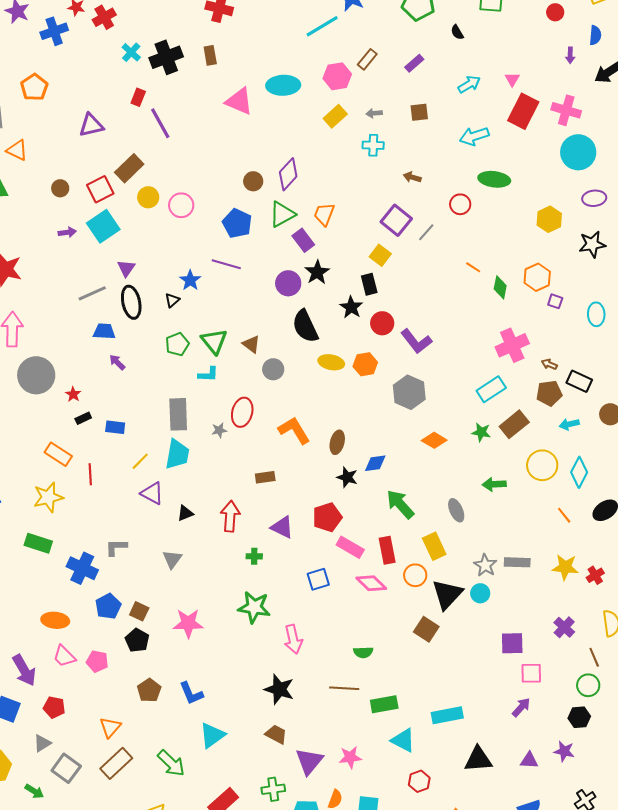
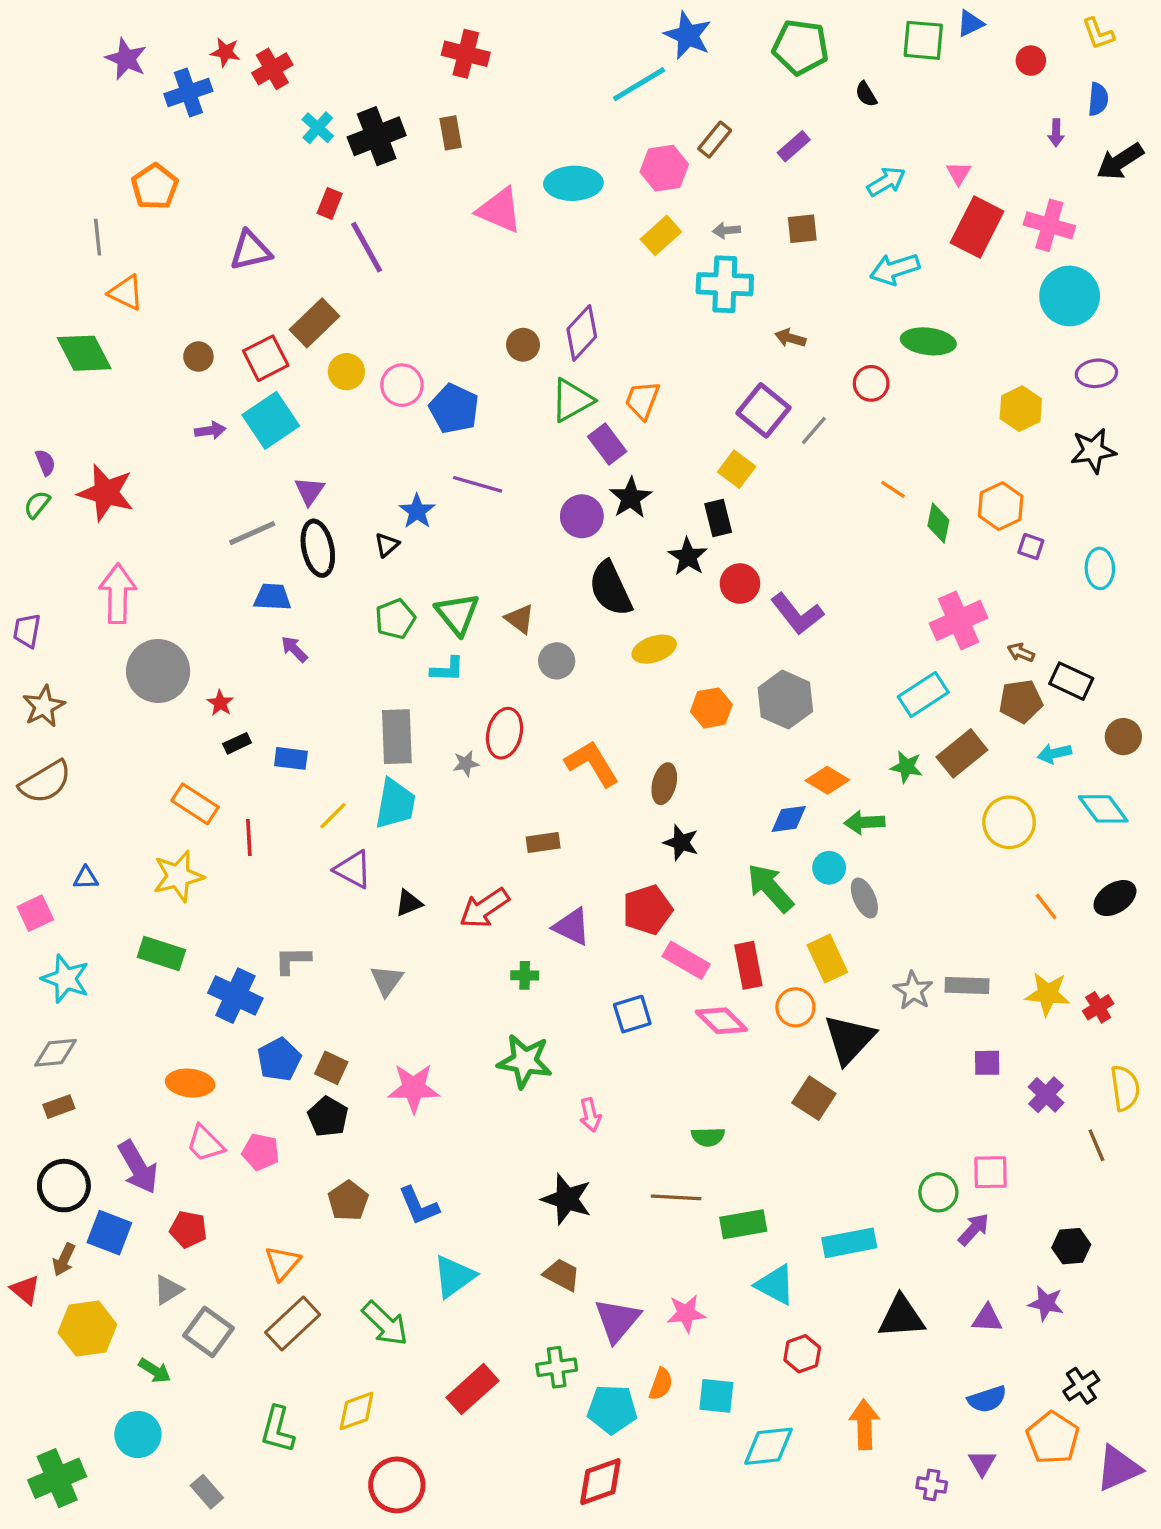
cyan cross: (373, 145) -> (725, 284), size x1.5
blue pentagon: (237, 223) -> (454, 409), moved
yellow ellipse: (331, 362) -> (654, 649), turned -30
orange hexagon: (365, 364) -> (711, 708), moved
blue diamond: (375, 463) -> (789, 819), moved
cyan diamond: (579, 472) -> (1103, 809), moved, turned -64
green arrow: (494, 484) -> (864, 822), moved
red arrow: (230, 516) -> (484, 908), turned -128
cyan circle: (480, 593) -> (829, 868), moved
pink arrow: (293, 639) -> (590, 1115), size x0.7
purple square: (512, 643) -> (987, 1063), moved, size x0.7
green circle: (588, 685) -> (938, 1192), moved

